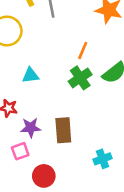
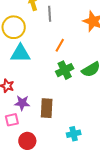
orange line: (83, 50) -> (60, 45), moved
cyan triangle: (31, 75) -> (20, 53), moved, size x1.5

